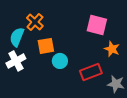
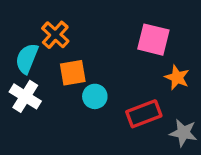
white cross: (16, 61) -> (25, 96), turned -30

